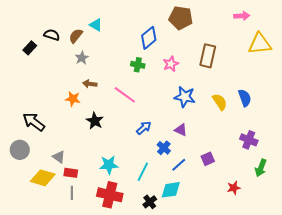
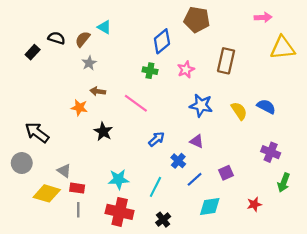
blue semicircle: (245, 98) -> (266, 107), turned -42
cyan diamond: (171, 190) -> (210, 206), moved

